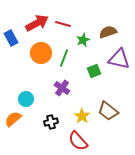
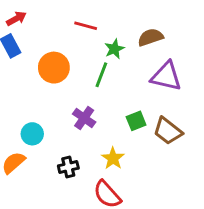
red arrow: (37, 23) -> (16, 19), moved, size x0.6
green line: (64, 58) -> (101, 75), moved
green square: (94, 71) -> (136, 121), moved
brown trapezoid: (108, 111) -> (168, 131), moved

